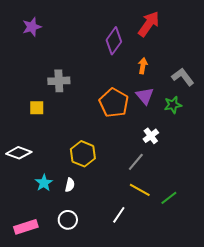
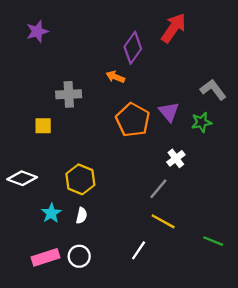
orange arrow: (143, 66) -> (115, 77), moved, turned -77
yellow hexagon: (83, 154) -> (80, 179), moved
green line: (169, 198) -> (213, 241), moved, turned 60
pink rectangle: (26, 227) -> (45, 257), moved

